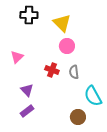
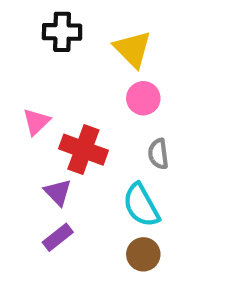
red cross: (52, 70) -> (83, 150), moved, size x1.5
cyan semicircle: (93, 96) -> (141, 205), moved
brown circle: (78, 117) -> (143, 254), moved

